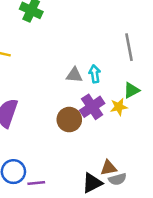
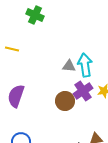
cyan arrow: (95, 74) -> (85, 65), size x1.6

